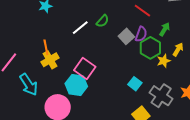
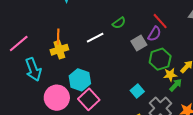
white line: (80, 28) -> (95, 38), moved
green arrow: (165, 29) -> (176, 85), moved
purple semicircle: (141, 34) -> (154, 34), moved
pink square: (85, 68) -> (89, 99), moved

